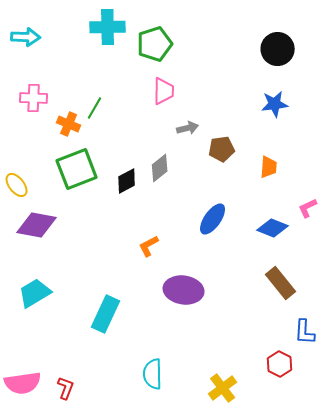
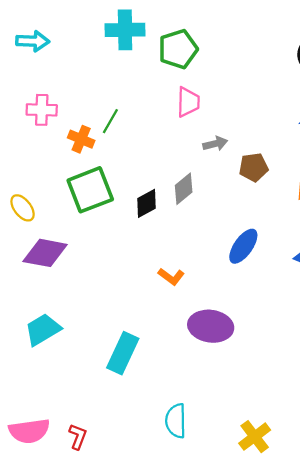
orange L-shape: (149, 246) -> (171, 277), turned -115

